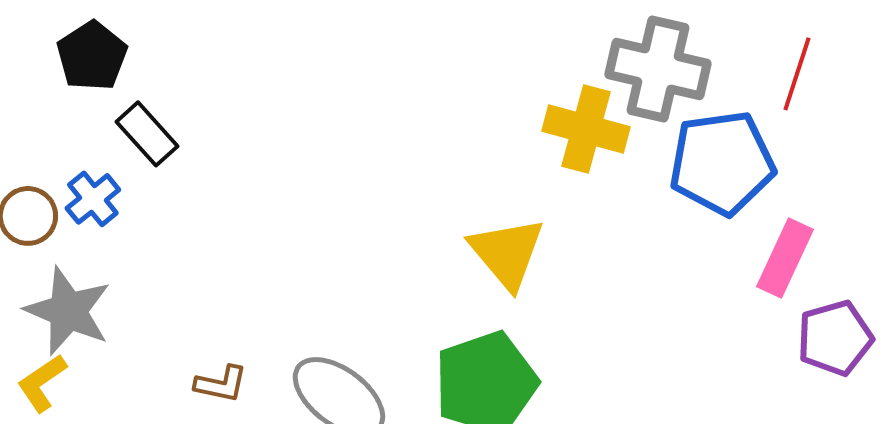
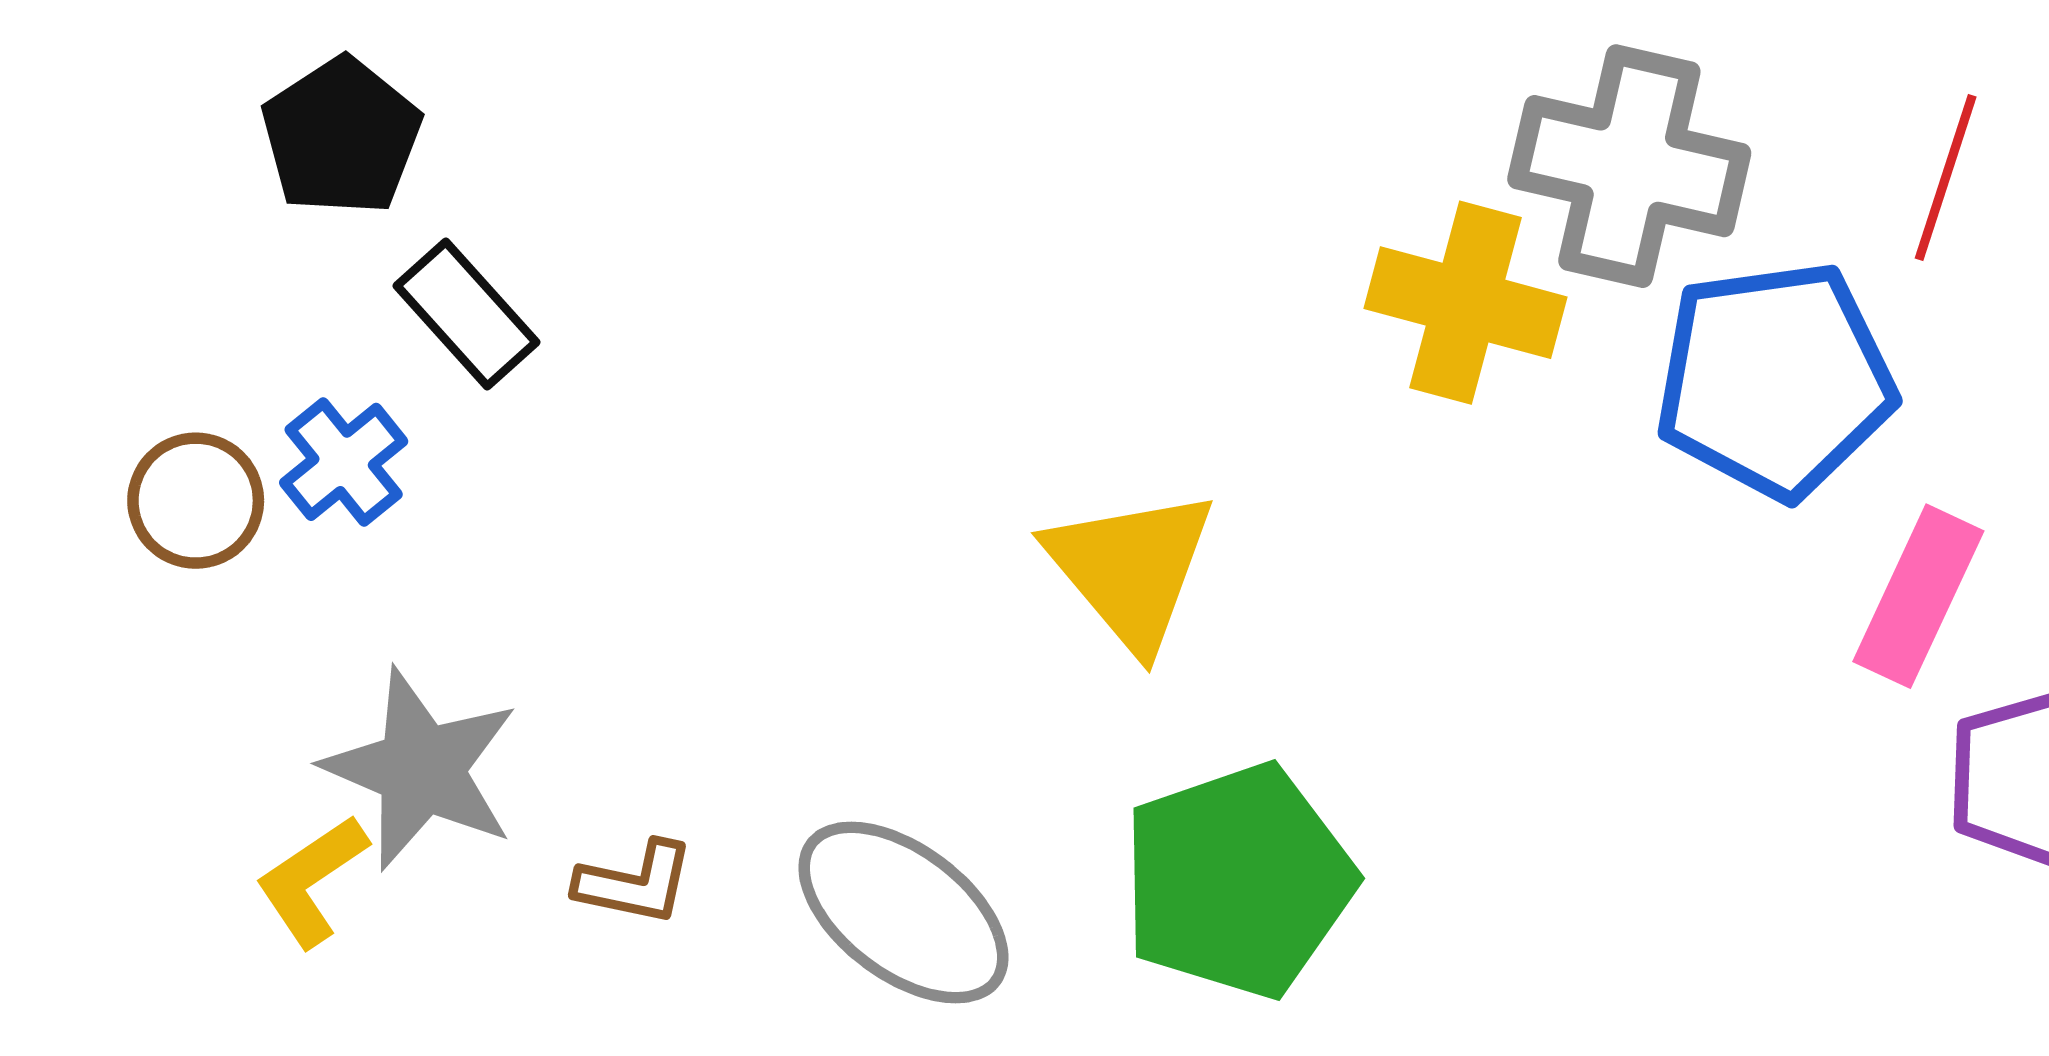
yellow triangle: (507, 253) -> (1131, 569), moved
gray star: (68, 311) -> (421, 769), moved
yellow L-shape: (42, 383) -> (312, 881), moved

